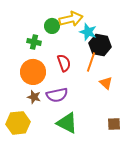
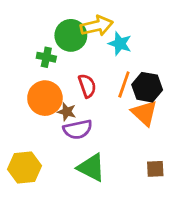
green circle: (52, 26) -> (71, 35), size x1.5
black hexagon: (100, 45) -> (147, 87), moved
orange triangle: (106, 83) -> (144, 113), size x1.5
brown star: (34, 97) -> (67, 112), moved

